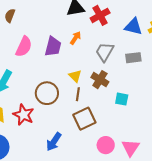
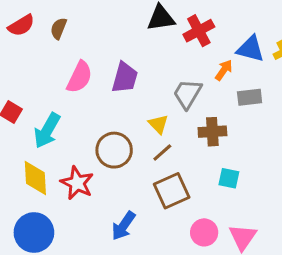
orange arrow: (76, 38) -> (224, 70), moved
gray trapezoid: (105, 52) -> (187, 94), moved
brown cross: (100, 80) -> (212, 132), moved, turned -36
brown line: (78, 94) -> (162, 153), turned 40
cyan square: (122, 99) -> (229, 178), moved

